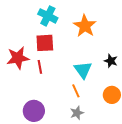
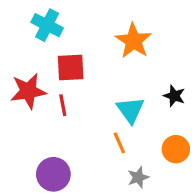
cyan cross: (48, 16) -> (47, 25), moved
gray star: (77, 113) -> (138, 177), moved

